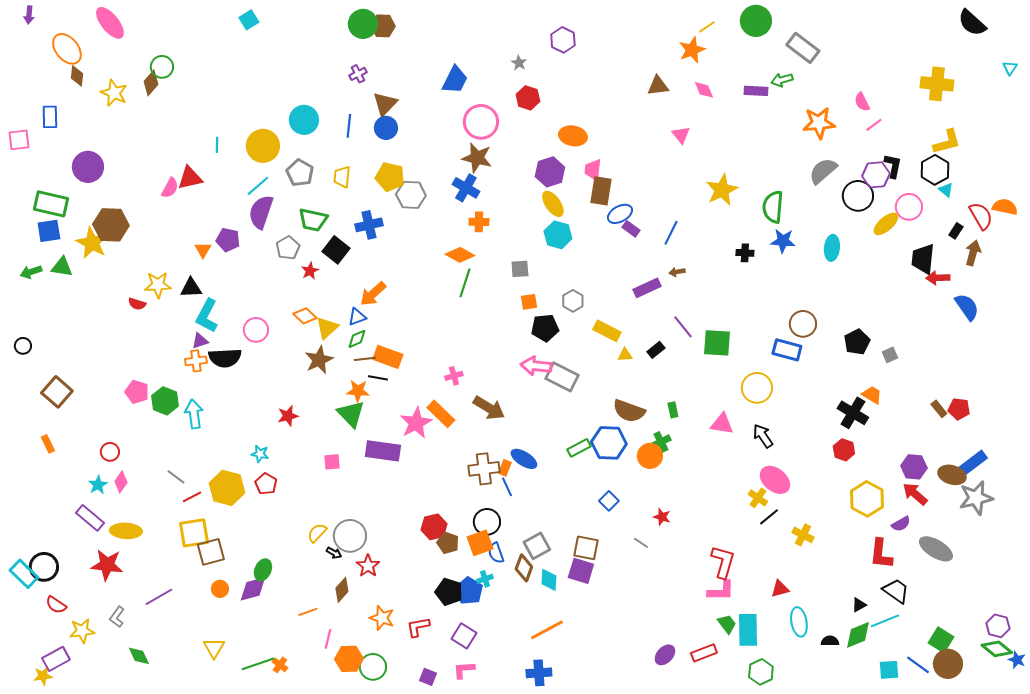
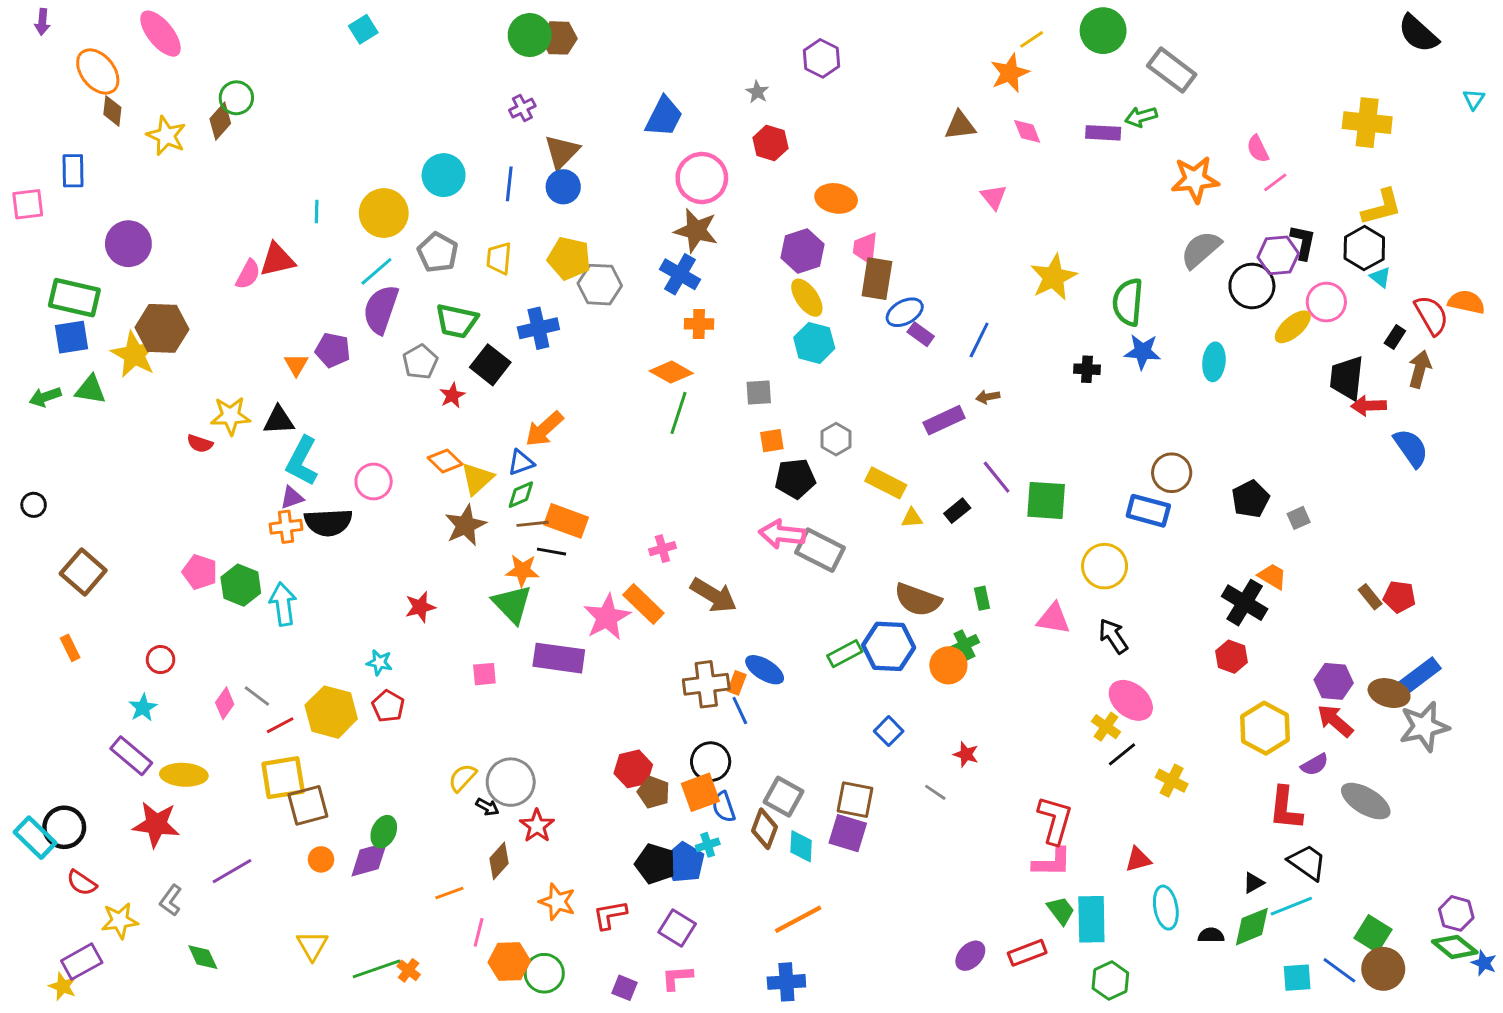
pink diamond: (121, 482) -> (225, 703), moved
gray square: (537, 546) -> (784, 797), turned -32
yellow star: (43, 676) -> (63, 986), turned 30

